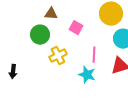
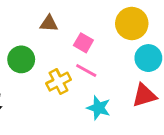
green circle: (40, 35) -> (21, 59), moved
pink line: (94, 55) -> (86, 70), moved, turned -63

